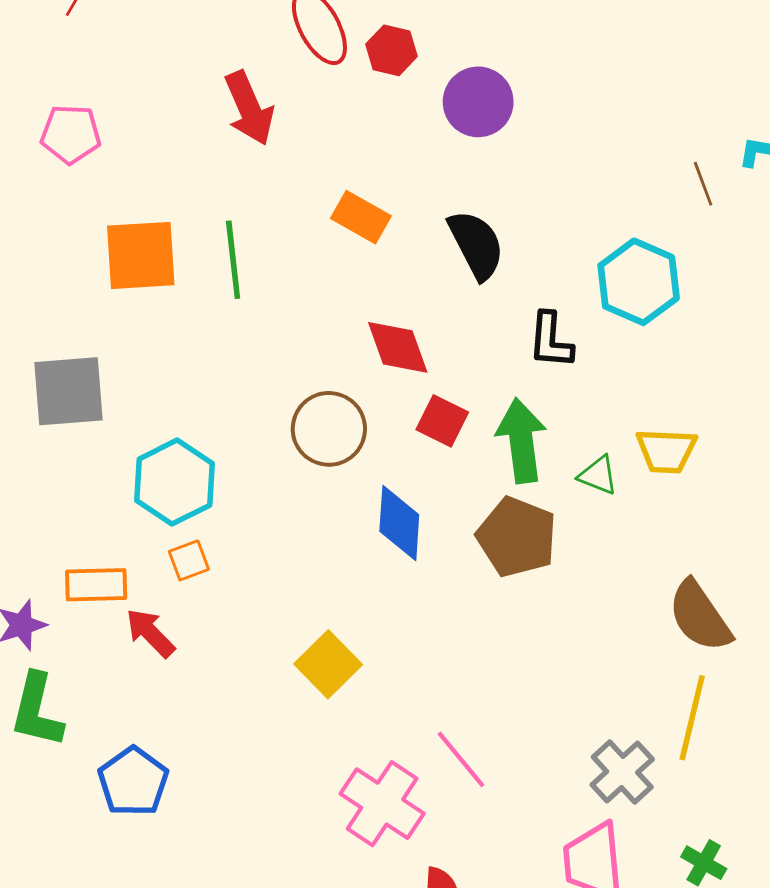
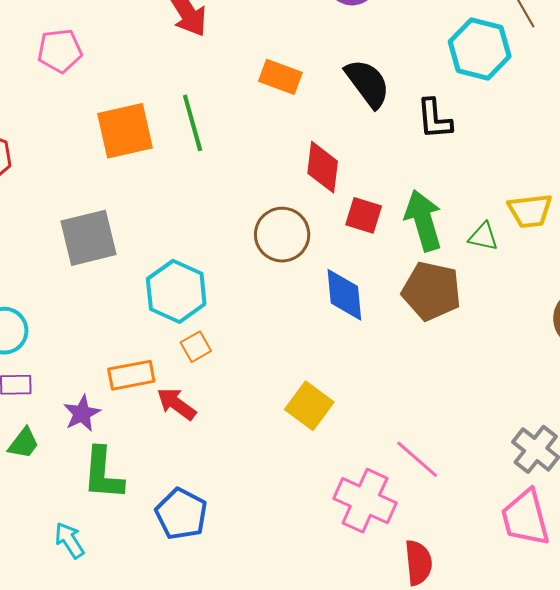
cyan hexagon: (639, 282) -> (480, 49), moved
black L-shape: (551, 340) -> (434, 119), moved
red diamond: (398, 347) -> (323, 167), turned 36

